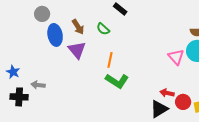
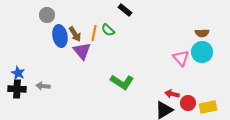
brown arrow: (78, 27) -> (75, 34), moved
orange line: (110, 60) -> (94, 33), moved
black cross: (19, 97) -> (17, 89), moved

